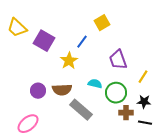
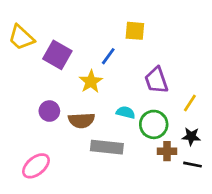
yellow square: (102, 23) -> (135, 31), turned 35
purple circle: (38, 91) -> (49, 111), moved
gray rectangle: (81, 110) -> (107, 147), turned -35

